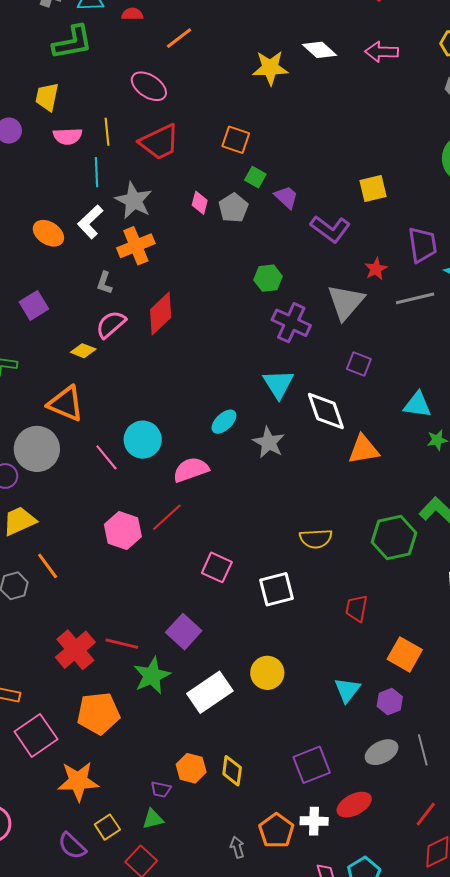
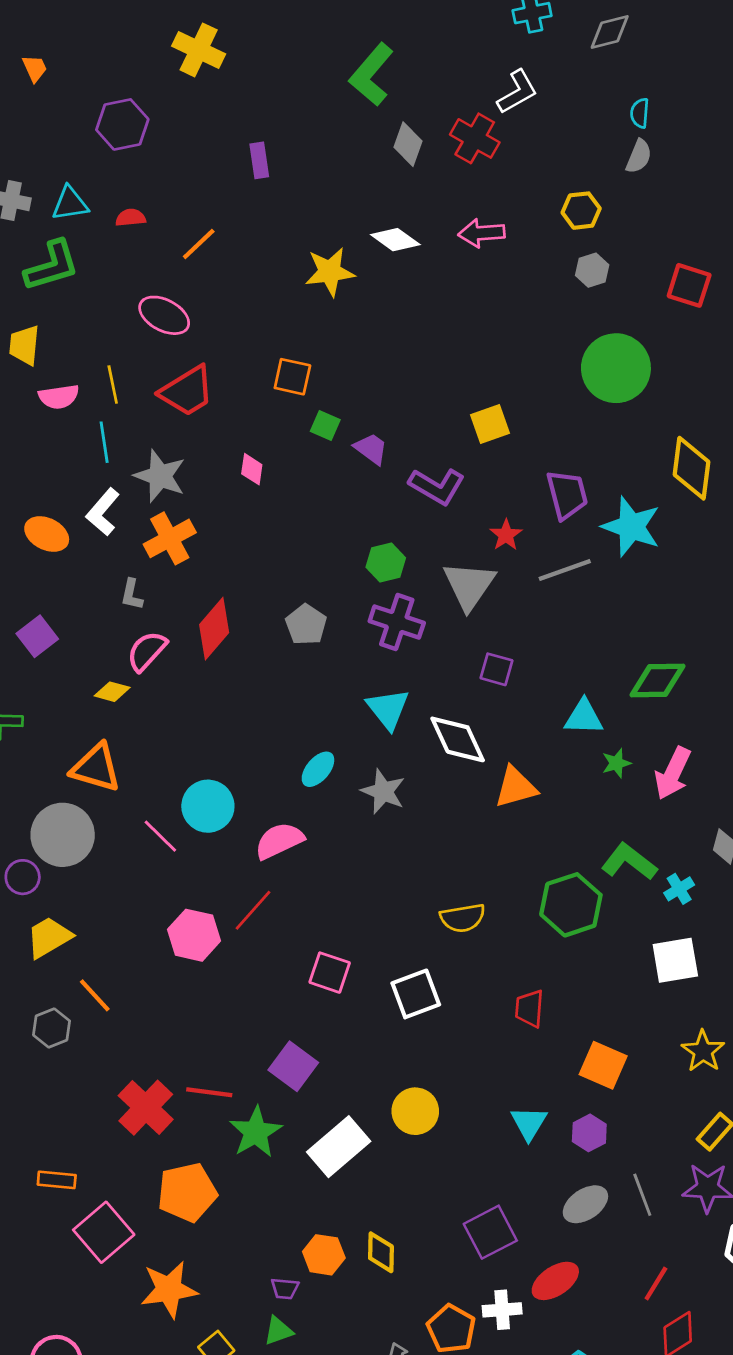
gray pentagon: (233, 208) -> (306, 625), moved
green hexagon: (268, 278) -> (386, 562), moved

